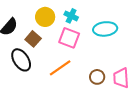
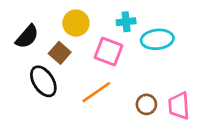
cyan cross: (71, 16) -> (126, 22), moved, turned -32

